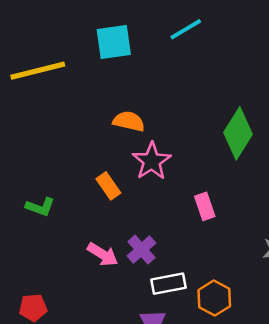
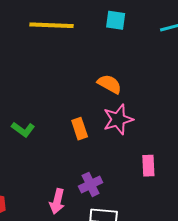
cyan square: (114, 42) -> (116, 20), size x0.7
pink arrow: (103, 254) -> (57, 201), moved, turned 55

